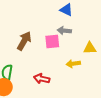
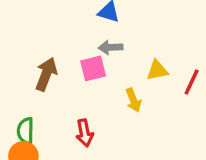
yellow arrow: (73, 64) -> (133, 100), turned -96
red arrow: (42, 79) -> (85, 133), turned -105

